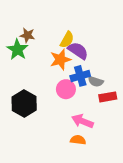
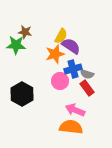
green star: (17, 50) -> (16, 45), turned -30
red rectangle: (108, 97) -> (87, 88), moved, turned 63
orange semicircle: (78, 140) -> (71, 127), size x1.6

